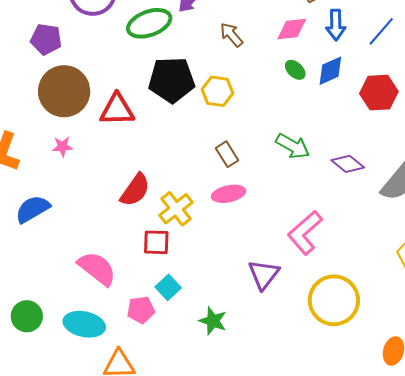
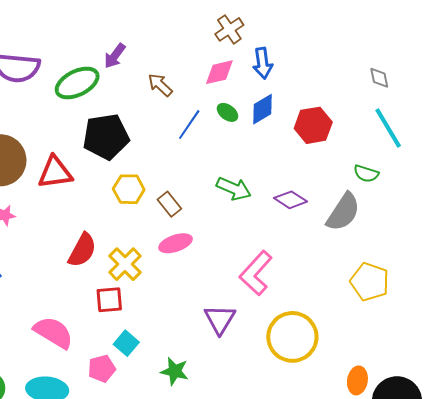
blue line: (381, 31) -> (189, 125), moved
yellow hexagon: (218, 91) -> (129, 189), moved

